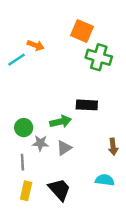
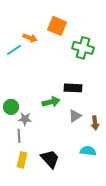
orange square: (82, 31) -> (57, 26), moved
green circle: (24, 128) -> (11, 107), moved
gray star: (40, 143) -> (25, 119), moved
gray triangle: (64, 148) -> (75, 116), moved

